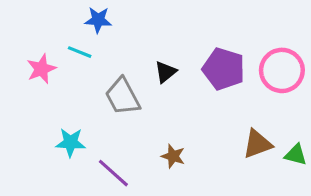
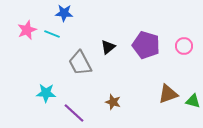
pink star: (41, 69) -> (27, 30), moved
pink circle: (282, 70) -> (184, 46), size x0.6

